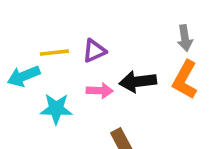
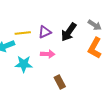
gray arrow: (185, 38) -> (95, 25), turned -48
black arrow: (138, 82) -> (69, 32), moved, turned -48

